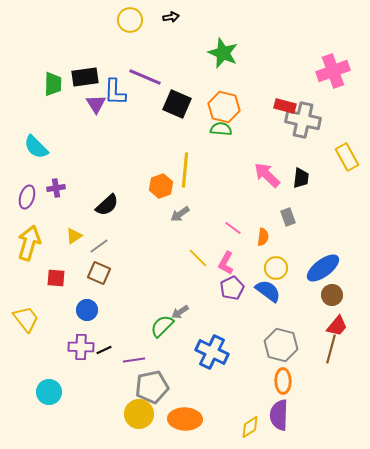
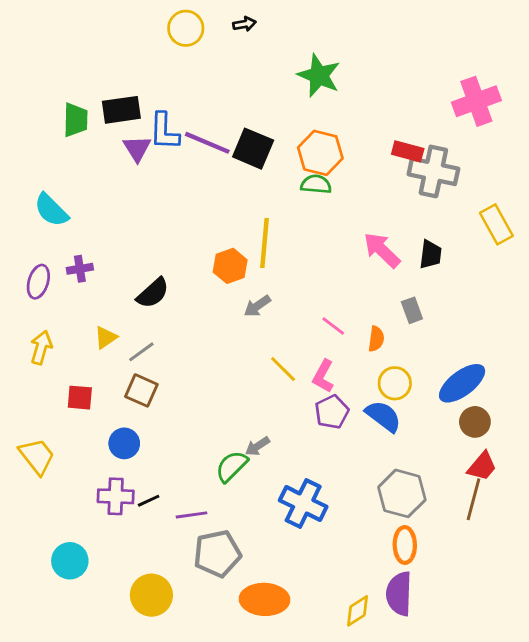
purple line: (145, 77) -> (207, 143), moved
yellow arrow: (29, 243) -> (41, 347), size x0.7
yellow circle: (139, 414) -> (151, 595), moved

